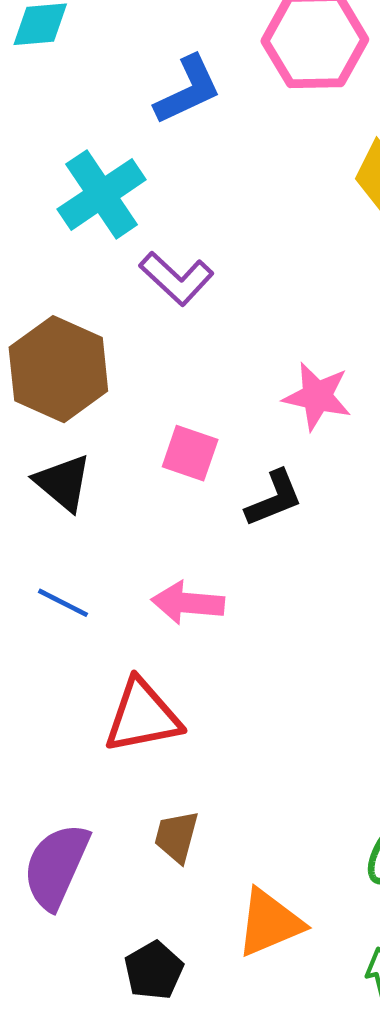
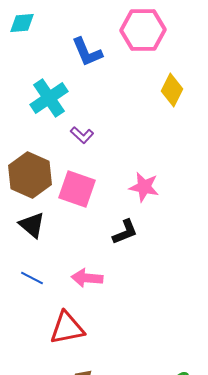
blue L-shape: (188, 90) -> (87, 52), turned 92
purple L-shape: (176, 278) -> (82, 135), size x0.7
pink square: (190, 453) -> (77, 189), moved, size x1.5

